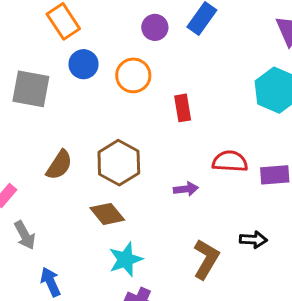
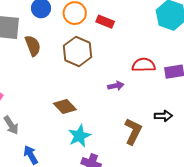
red rectangle: (183, 108) -> (105, 22), moved, turned -54
brown hexagon: (119, 163) -> (78, 51), moved
brown semicircle: (59, 165) -> (33, 46), moved, turned -50

